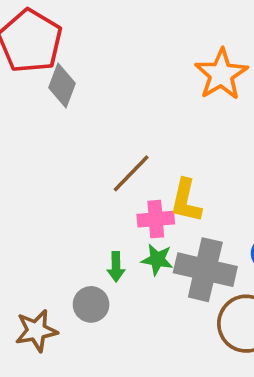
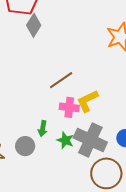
yellow L-shape: (186, 201) -> (87, 101), turned 40
green star: (157, 260) -> (65, 140), moved

